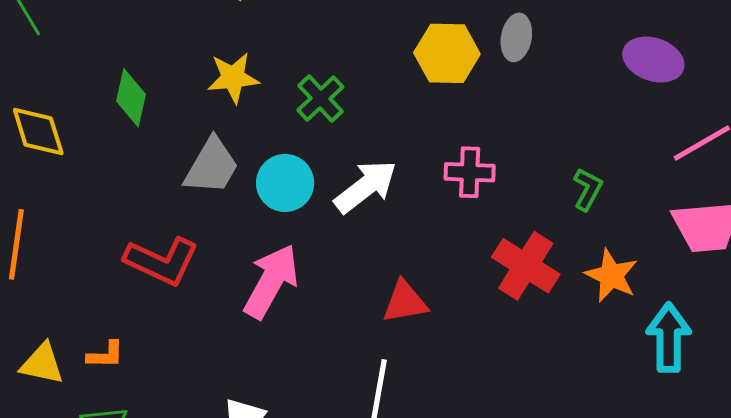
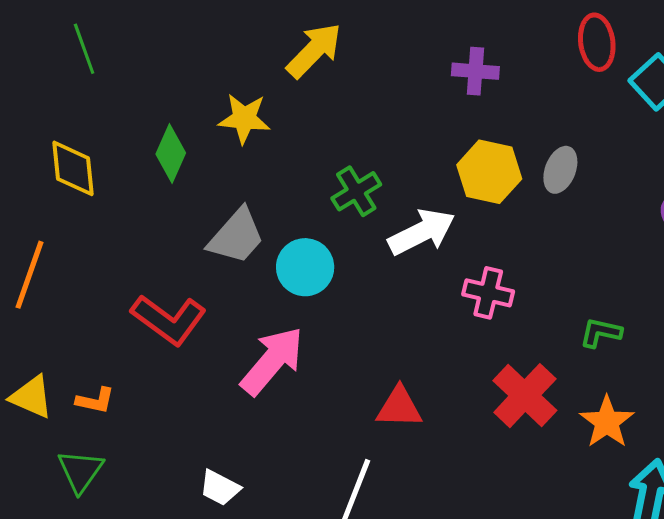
yellow star: (233, 78) -> (244, 119), moved
white arrow: (366, 187) -> (422, 232), moved
green L-shape: (588, 189) -> (601, 333), turned -117

